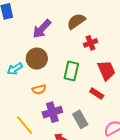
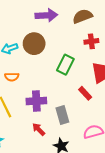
purple arrow: (42, 29) -> (46, 15), turned -150
orange semicircle: (39, 89) -> (12, 77), moved

